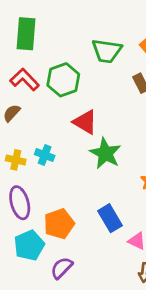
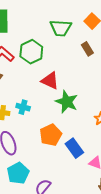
orange pentagon: (59, 224) -> (51, 135), moved

